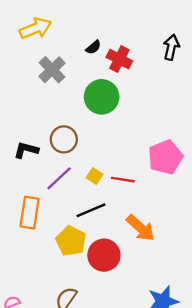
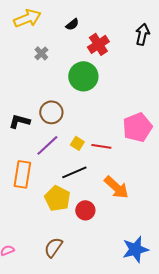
black semicircle: (93, 47) -> (72, 24), moved
red cross: (119, 59) -> (98, 44), turned 30
gray cross: (52, 70) -> (41, 53), size x0.6
red circle: (104, 255) -> (85, 210), size x0.7

